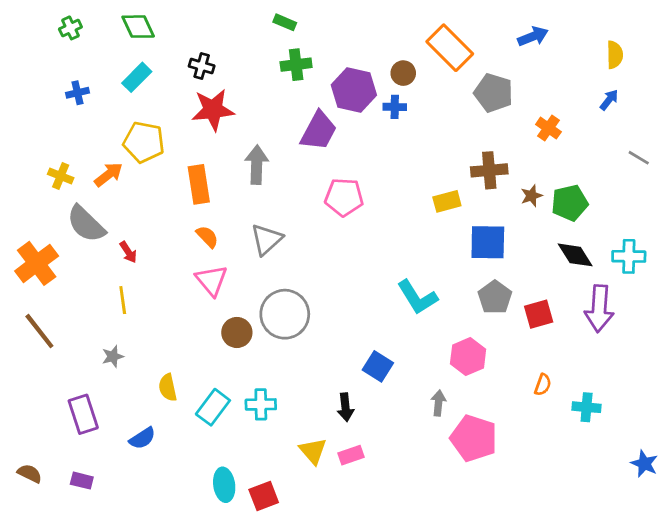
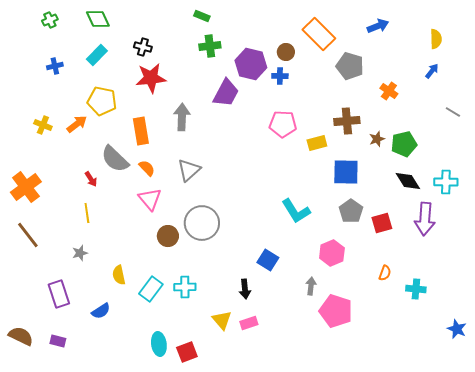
pink pentagon: (344, 197) -> (283, 124), moved
gray semicircle: (86, 224) -> (115, 159), moved
brown semicircle: (30, 473) -> (21, 336), size x1.4

